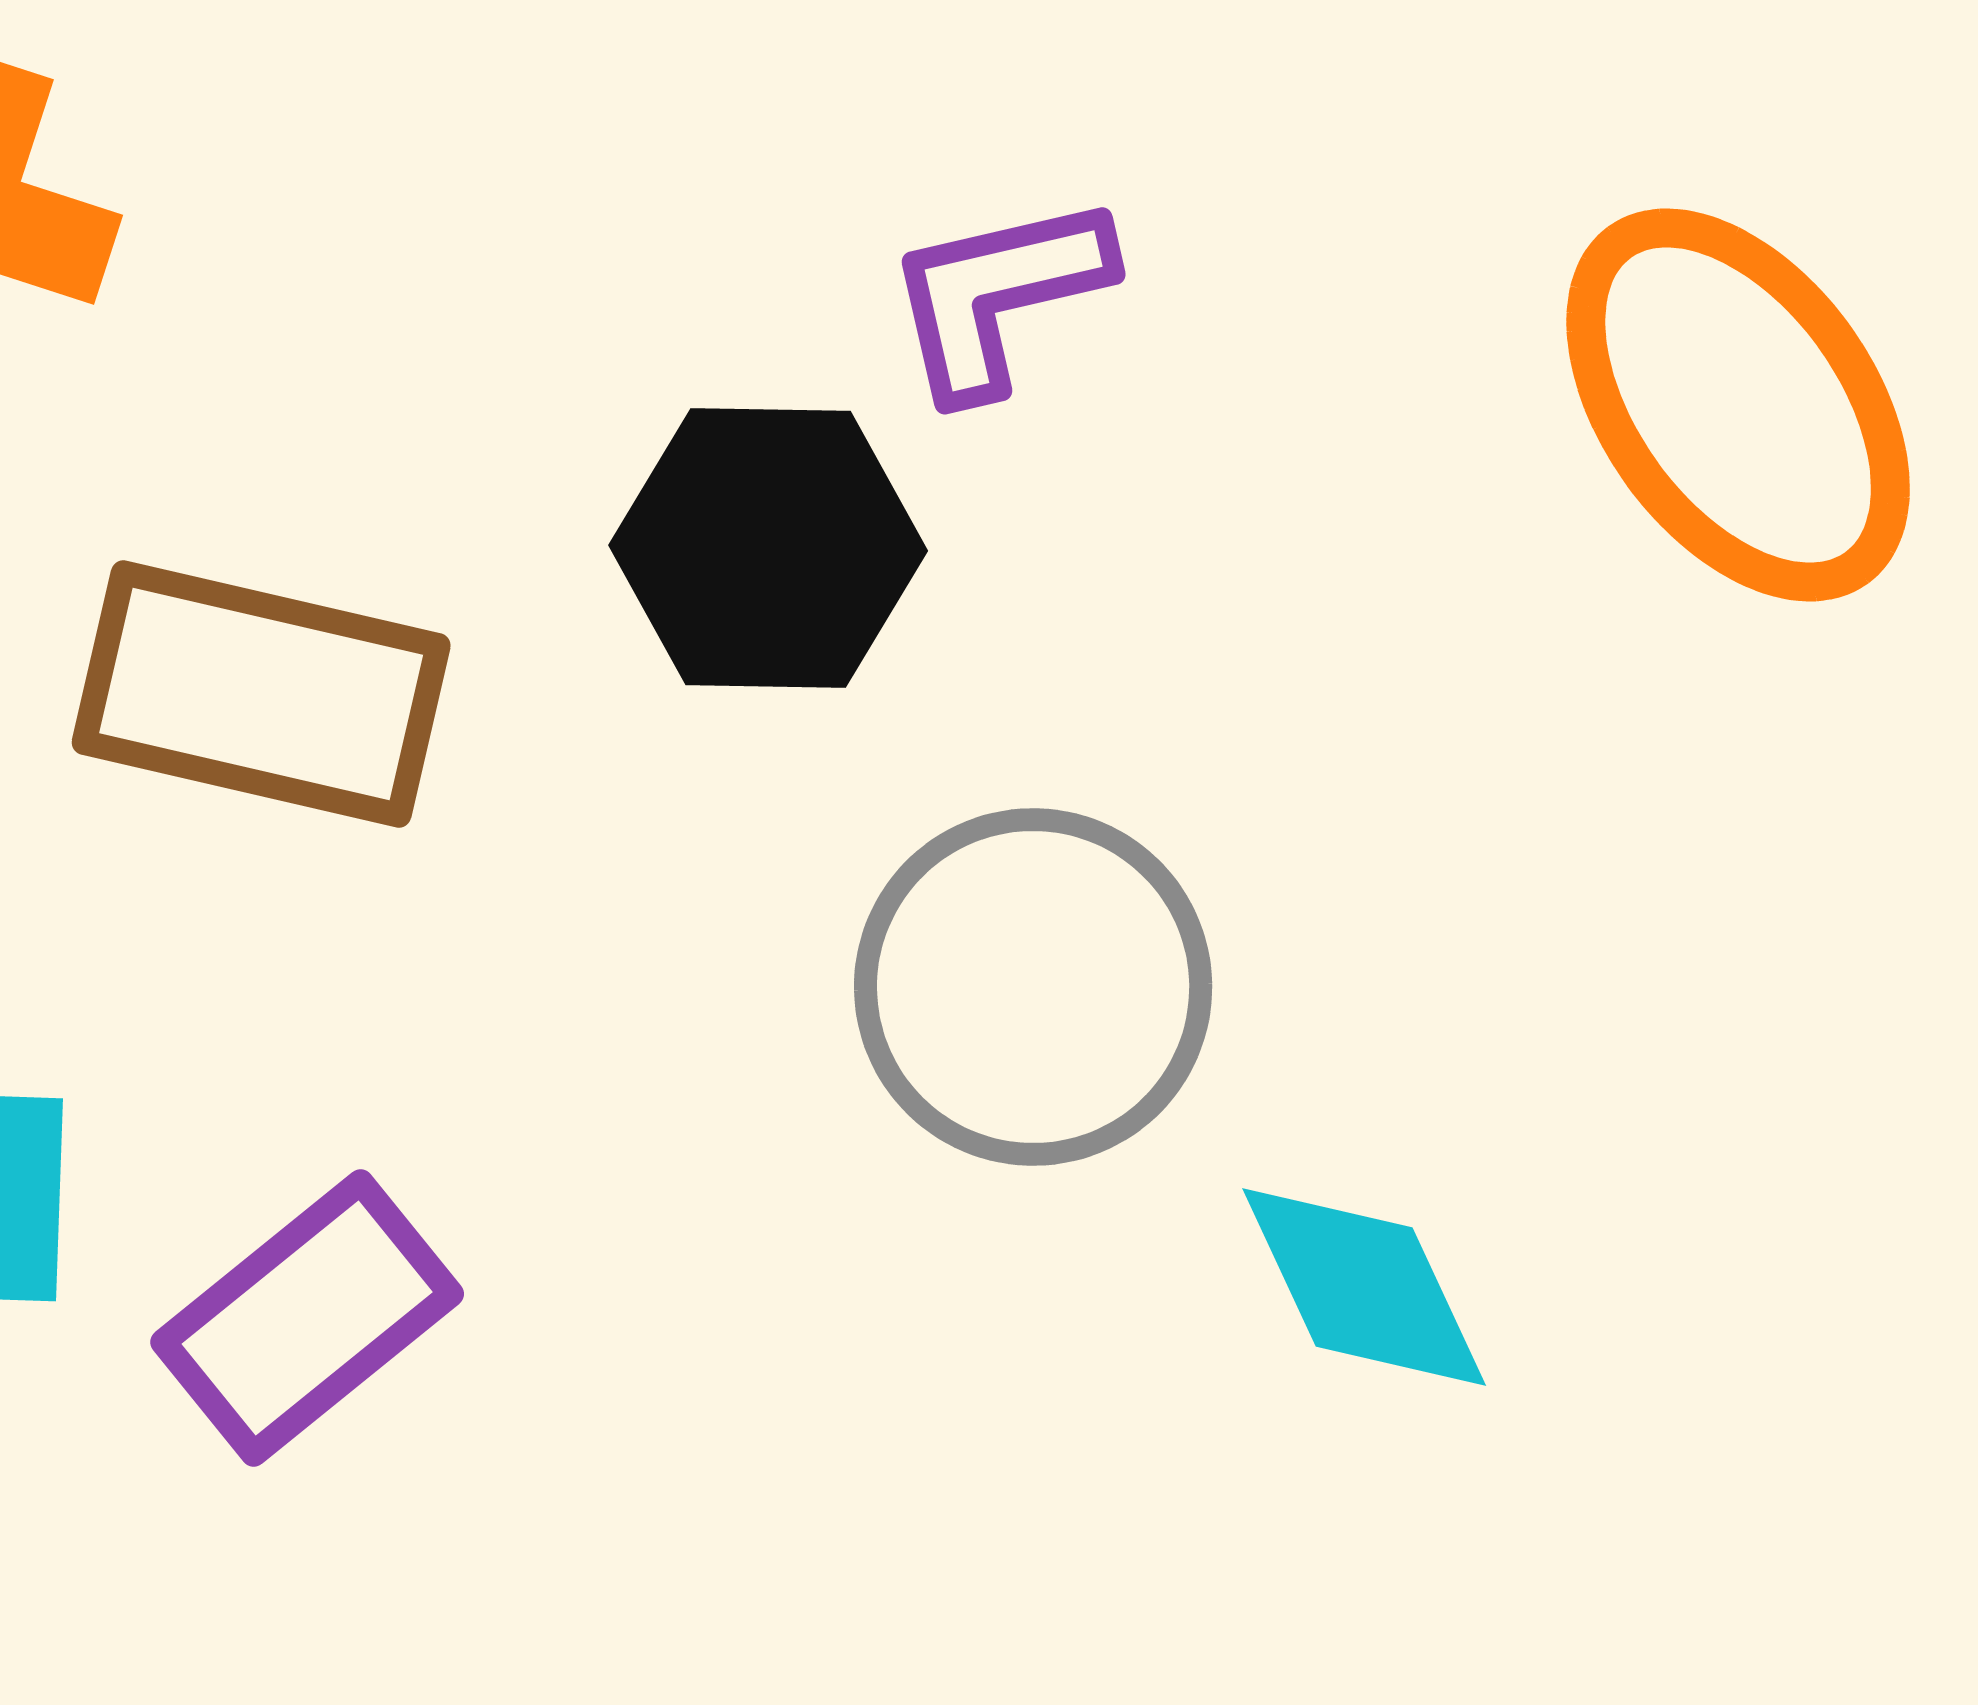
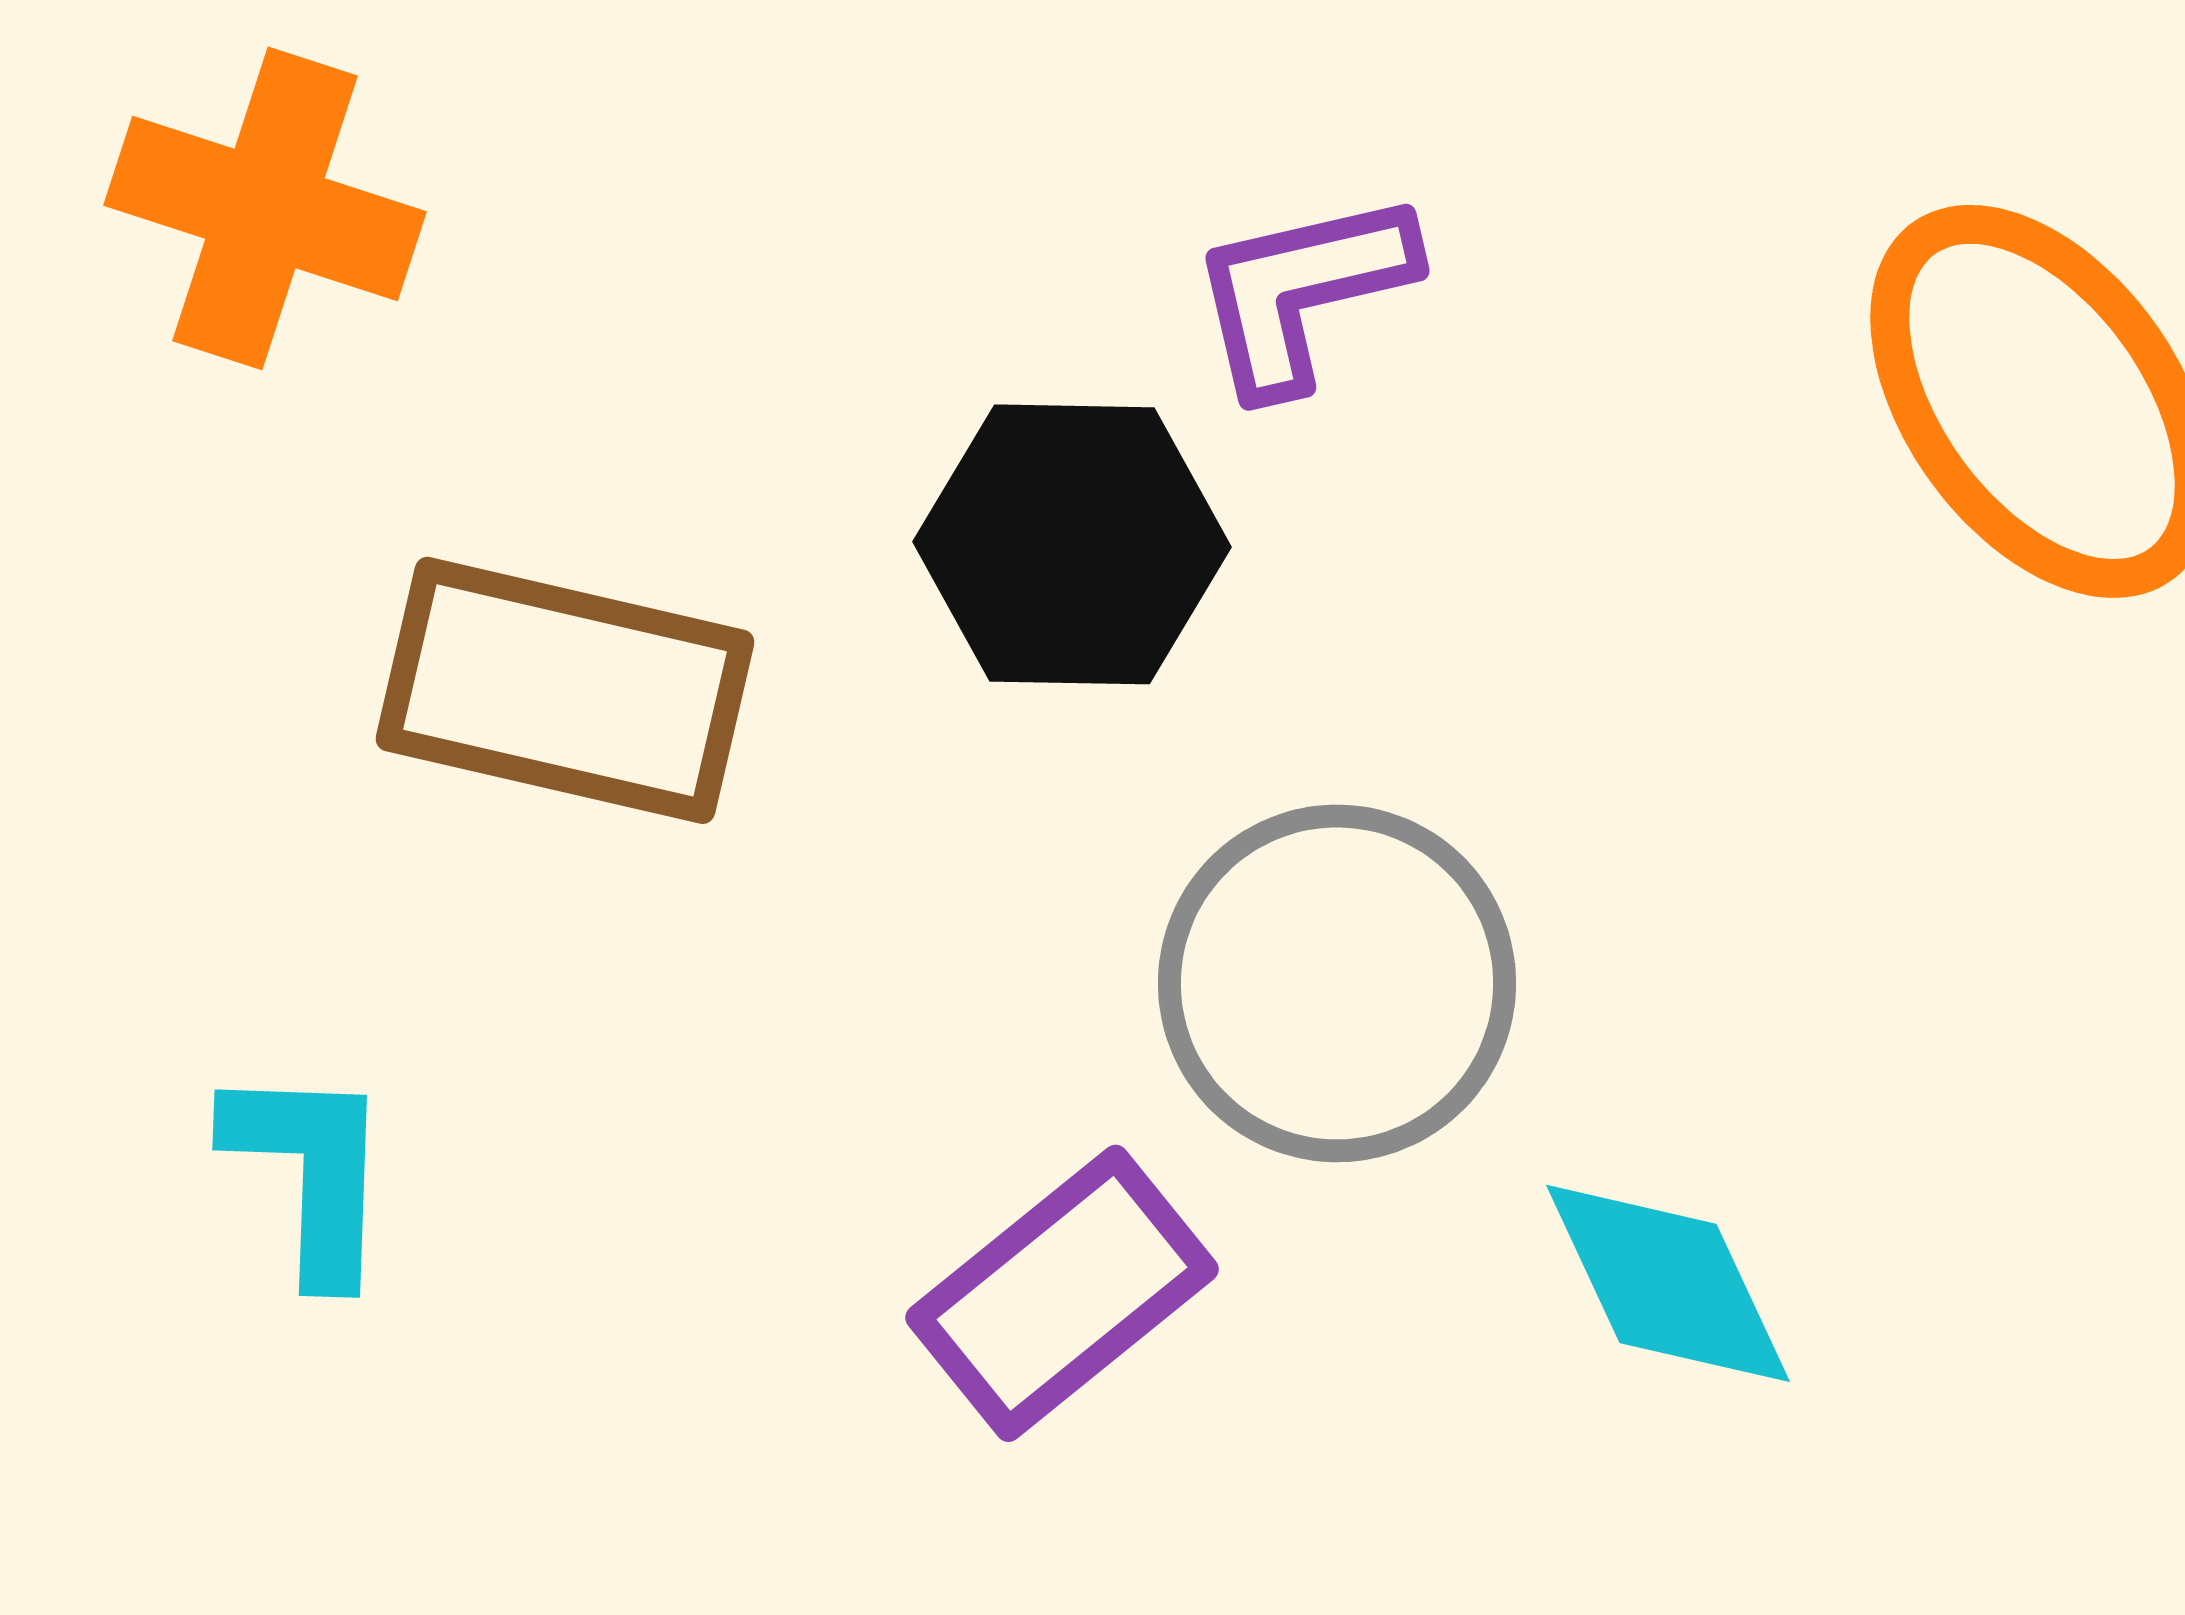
purple rectangle: (307, 1318) -> (1062, 1293), moved

